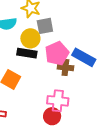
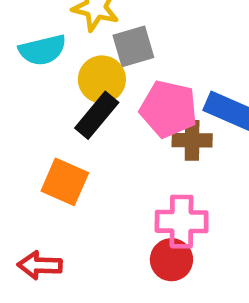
black rectangle: (27, 53) -> (97, 115), turned -54
pink pentagon: (57, 53) -> (169, 109), turned -30

